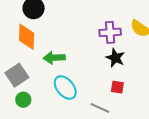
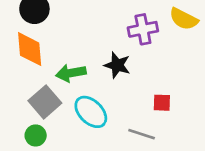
black star: (115, 58) -> (117, 65), moved
gray square: (17, 75) -> (45, 102), moved

